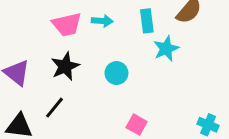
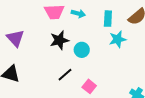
black star: (65, 66) -> (59, 40), moved
black line: (54, 108) -> (65, 75), moved

